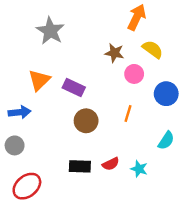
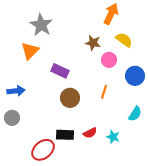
orange triangle: (39, 80) -> (30, 51), moved
red ellipse: (27, 186) -> (43, 150), moved

